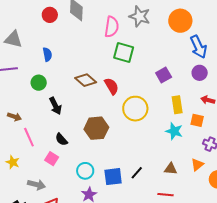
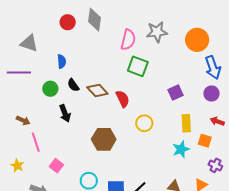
gray star: (140, 16) -> (157, 32), turned -30
yellow circle: (135, 109) -> (144, 123), size x0.7
cyan star: (174, 131) -> (181, 149), turned 30
black semicircle: (61, 139) -> (73, 85), moved

